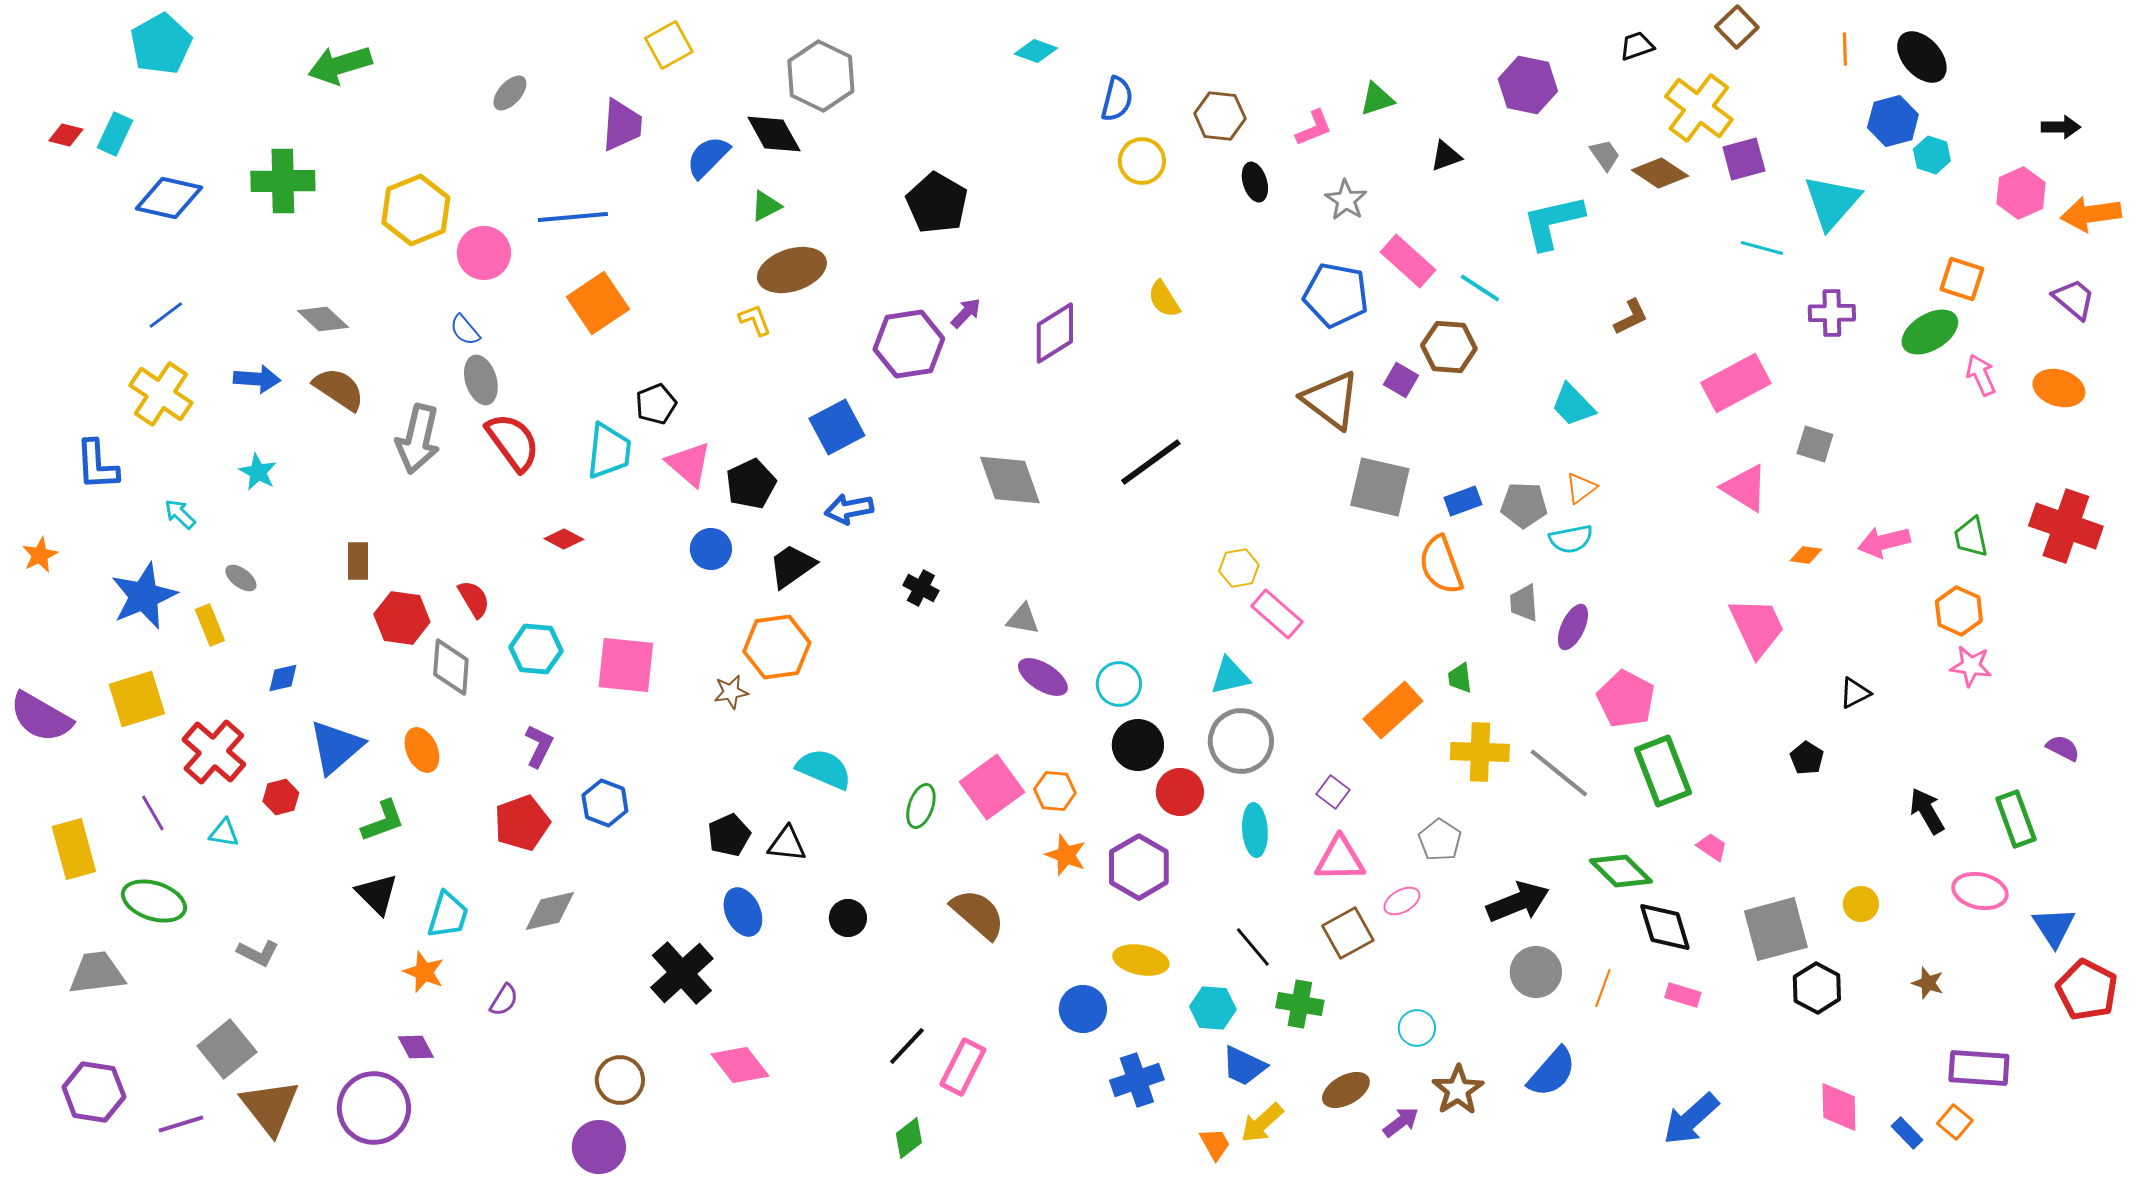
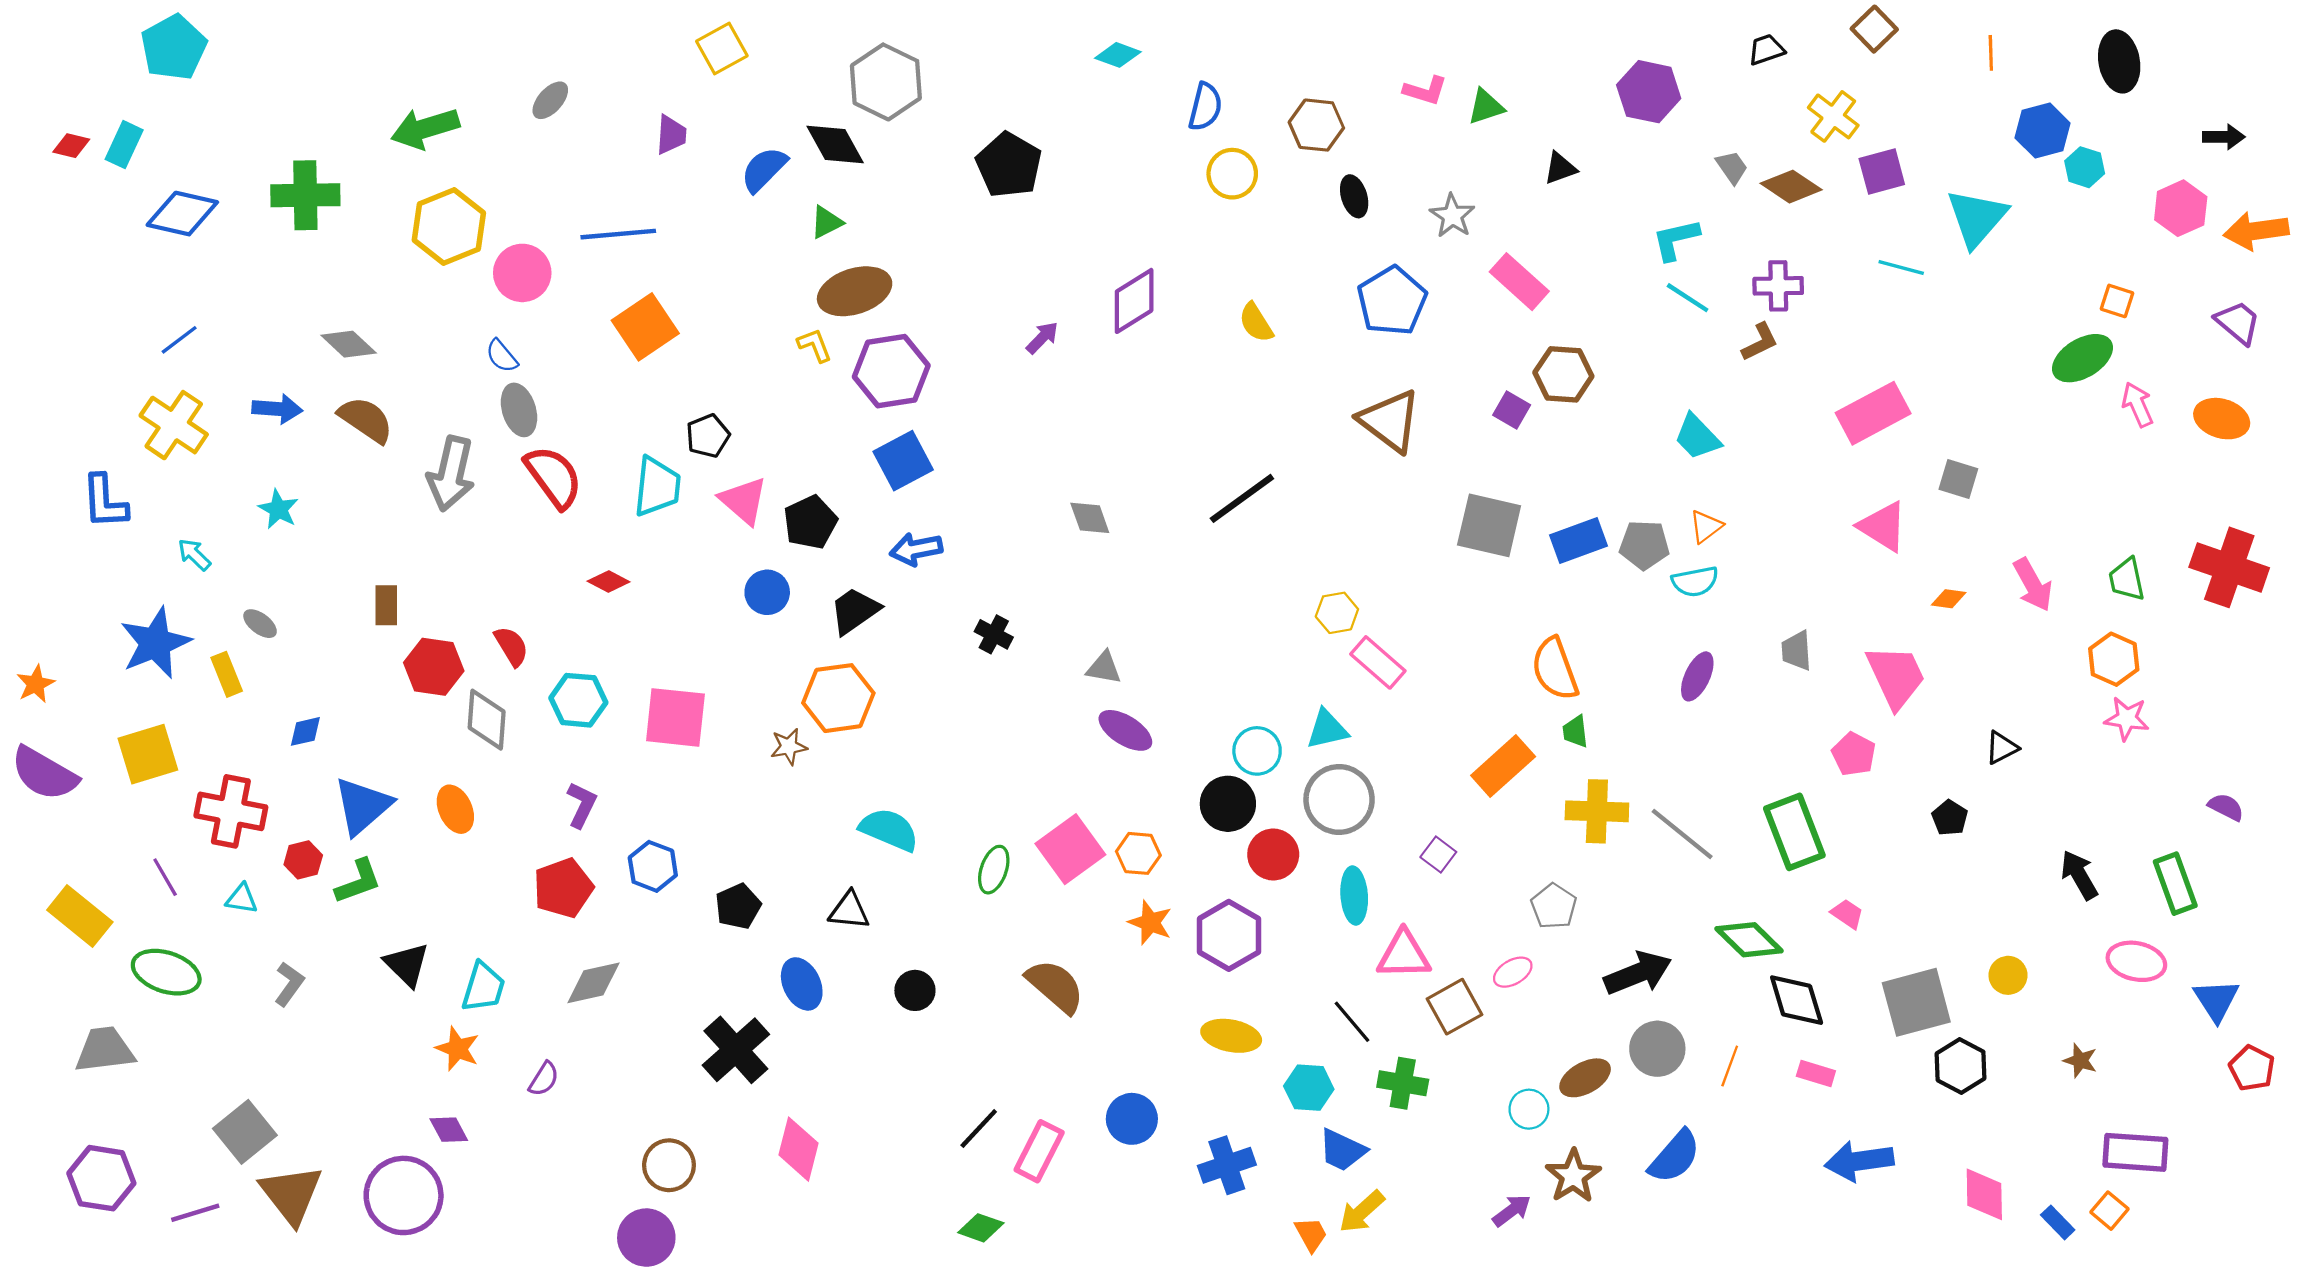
black ellipse: (1922, 57) -> (2119, 61), moved, turned 32
green arrow: (340, 65) -> (425, 128), moved
yellow cross: (1699, 108) -> (1833, 116), size x0.7
purple trapezoid: (622, 125) -> (671, 135), size x0.7
pink L-shape: (1314, 128) -> (1425, 91), moved, turned 39
black pentagon: (937, 203) -> (1009, 165), moved
cyan L-shape: (1553, 222) -> (1676, 239), size x0.7
orange square: (1962, 279) -> (2117, 301), size x0.7
cyan line: (1480, 288) -> (1688, 298), moved
blue pentagon: (1336, 295) -> (1392, 301), moved, turned 30
purple cross: (1832, 313) -> (1778, 286), moved
purple diamond: (1055, 333) -> (1134, 301), moved
purple hexagon: (909, 344) -> (891, 371), moved
brown triangle: (1331, 400) -> (1390, 421), moved
gray diamond: (1010, 480) -> (1090, 518), size x0.6
blue rectangle: (1463, 501) -> (1579, 541), size x1.4
pink arrow: (1884, 542) -> (2033, 585), turned -105
orange star: (40, 555) -> (36, 684), moved
orange semicircle: (1441, 565) -> (1555, 669), moved
gray trapezoid: (1524, 603) -> (1797, 651), moved
cyan circle: (1119, 684) -> (1257, 751), moved
pink pentagon: (1626, 699) -> (1854, 754), moved, size x0.7
red cross: (214, 752) -> (231, 811), turned -30
green L-shape: (383, 821) -> (358, 881), moved
black pentagon: (729, 835) -> (738, 906), moved
yellow rectangle: (74, 849) -> (80, 916), turned -36
pink triangle: (1340, 859) -> (1404, 955), moved
gray L-shape: (258, 953) -> (289, 984), moved, turned -81
red pentagon: (2087, 990) -> (2252, 1068), size x0.7
blue circle: (1083, 1009) -> (1132, 1119), moved
pink diamond: (740, 1065) -> (798, 1149), turned 52
brown ellipse: (1346, 1090) -> (1585, 1078), moved
blue arrow: (1691, 1119) -> (1859, 1161), moved, turned 34
green diamond: (909, 1138) -> (981, 1228), turned 57

